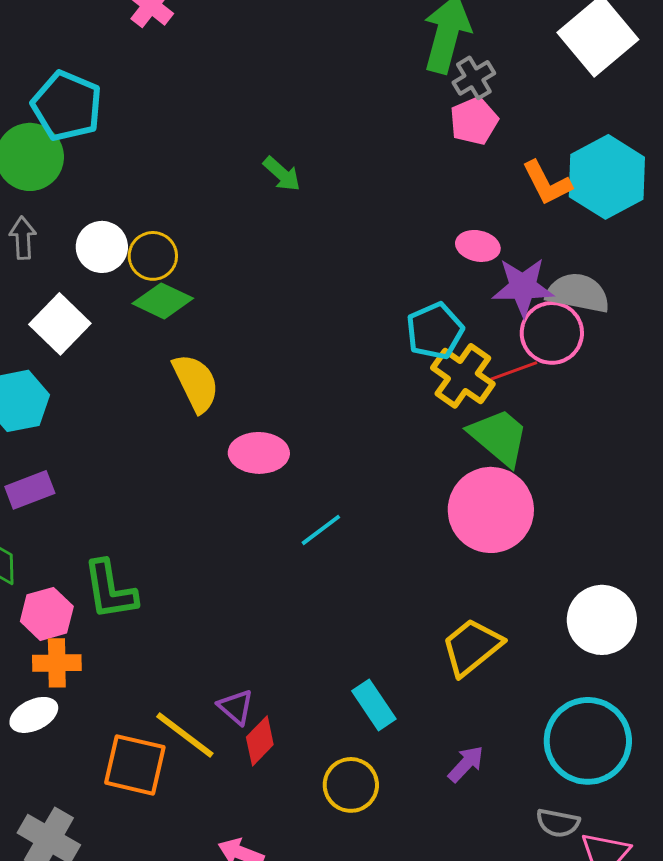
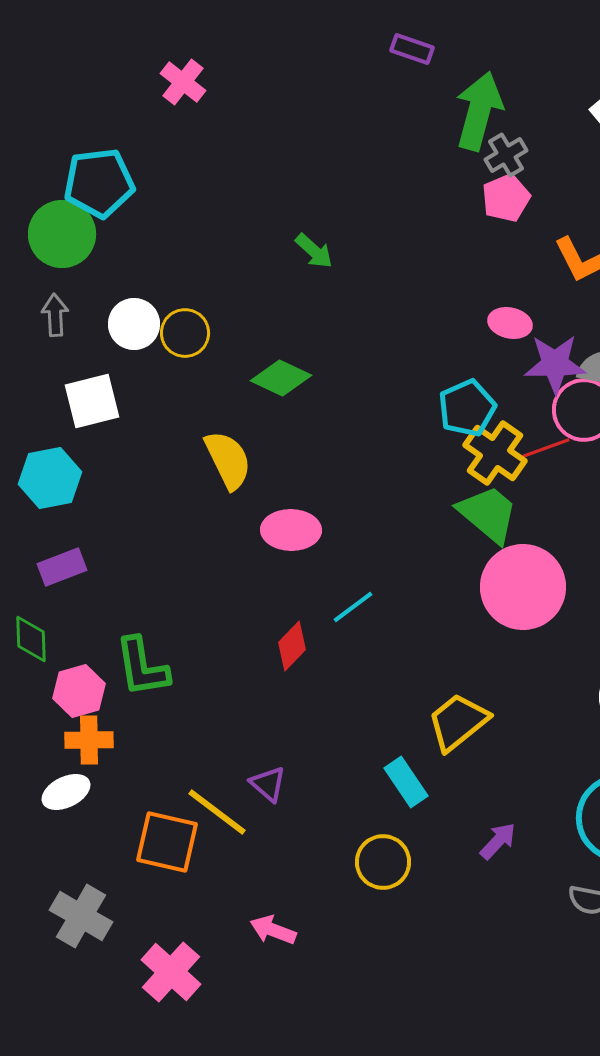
cyan pentagon: (67, 106) -> (99, 183), turned -30
green diamond: (163, 301) -> (281, 378), moved
white square: (60, 324) -> (92, 401), turned 32
green trapezoid: (499, 437) -> (488, 514), moved
yellow trapezoid: (472, 647) -> (458, 722), moved
red diamond: (260, 741) -> (292, 646), moved

